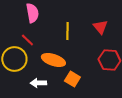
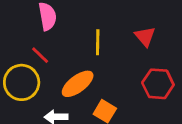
orange ellipse: (53, 60) -> (78, 84), turned -55

